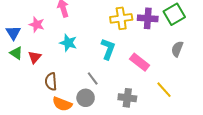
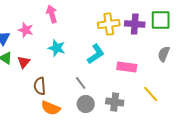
green square: (174, 14) -> (161, 20), turned 30
cyan L-shape: (108, 49) -> (96, 54), turned 35
pink rectangle: (140, 62) -> (127, 67), turned -30
gray circle: (86, 98) -> (86, 104), moved

